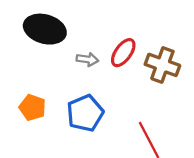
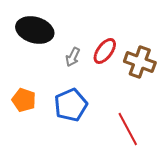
gray arrow: (87, 59) -> (73, 57), turned 108

